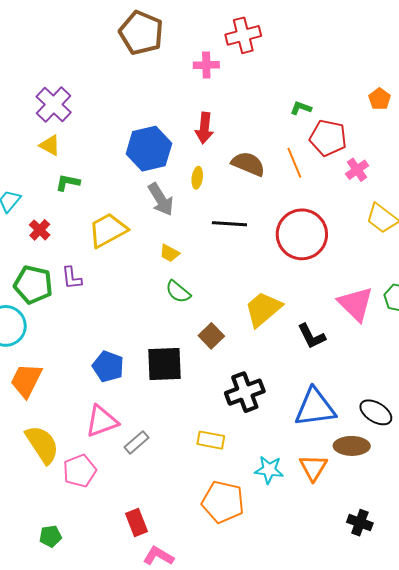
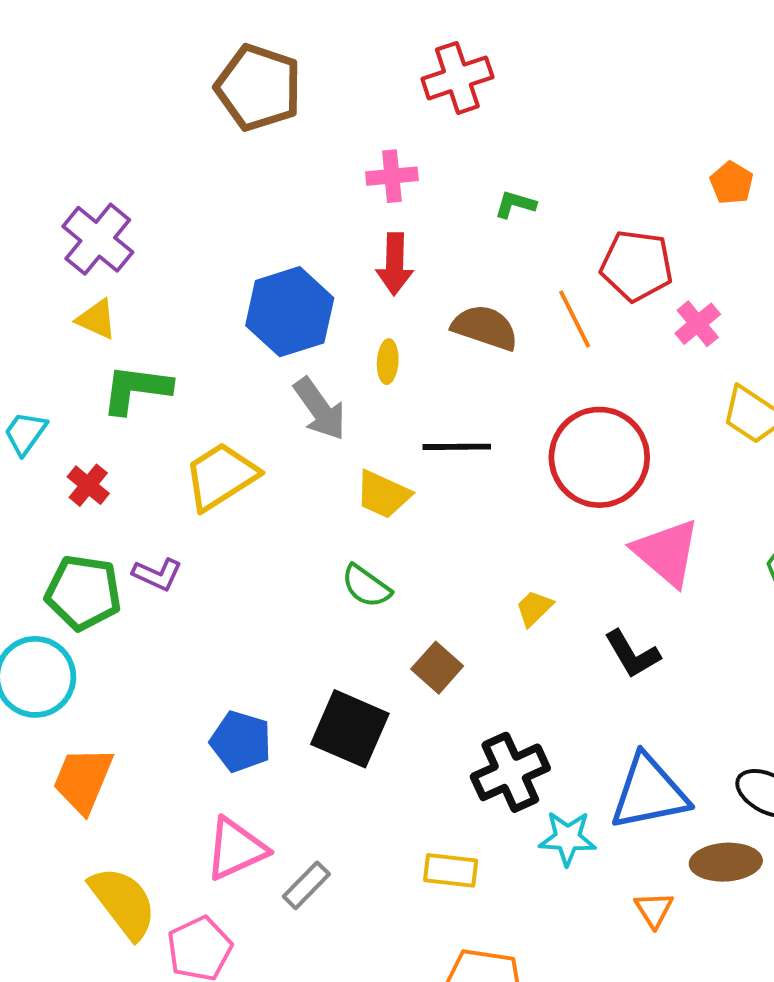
pink cross: (206, 65) -> (392, 176), moved
green L-shape: (301, 108) -> (515, 204), moved
green L-shape: (68, 183) -> (136, 389), size x1.5
yellow trapezoid: (169, 253) -> (383, 494), moved, size x1.4
purple L-shape: (72, 278) -> (157, 574), turned -55
pink triangle: (356, 304) -> (666, 552), moved
yellow trapezoid: (263, 309) -> (534, 608), size x0.5
black square: (164, 364) -> (350, 729), turned 30
orange triangle: (313, 468) -> (654, 910), size x0.7
cyan star: (269, 470) -> (567, 838), moved

